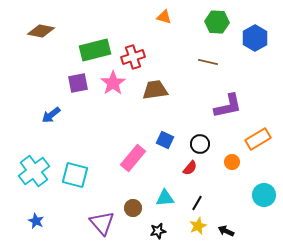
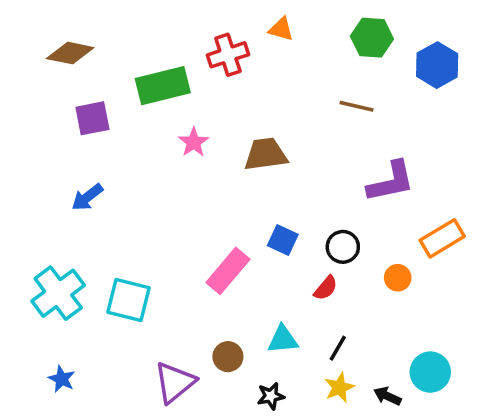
red cross: (133, 57) -> (228, 55), moved
purple square: (78, 83) -> (92, 118), moved
pink star: (113, 83) -> (194, 142), size x0.7
cyan circle: (264, 195) -> (430, 372), moved
purple triangle: (102, 223) -> (175, 382), turned 32

